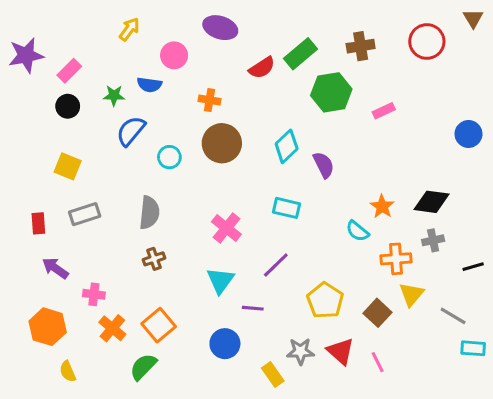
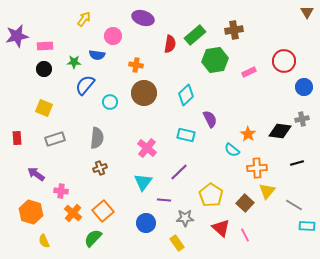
red circle: (427, 41) -> (284, 61), moved
red semicircle: (262, 68) -> (170, 44), turned -48
pink rectangle: (69, 71) -> (45, 46), turned 42
purple semicircle: (324, 165) -> (210, 119), moved
red rectangle: (38, 223) -> (17, 138), moved
gray cross: (433, 240) -> (302, 119), moved
black line: (473, 267) -> (297, 163), moved
gray star: (300, 351) -> (185, 218), moved

